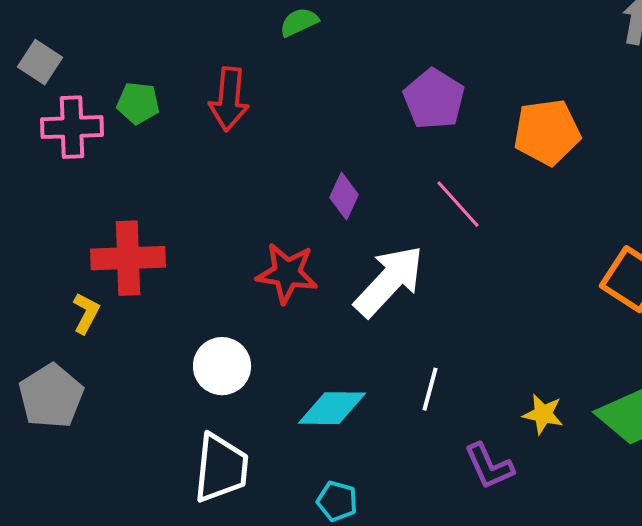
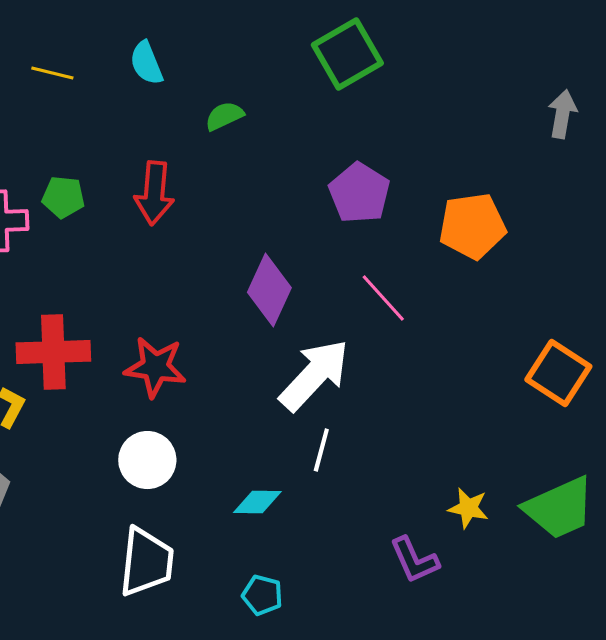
purple diamond: (344, 196) -> (269, 290), size x1.5
red star: (287, 273) -> (155, 367), moved
white line: (430, 389) -> (321, 450), moved
cyan diamond: (332, 408) -> (257, 502), size x0.7

